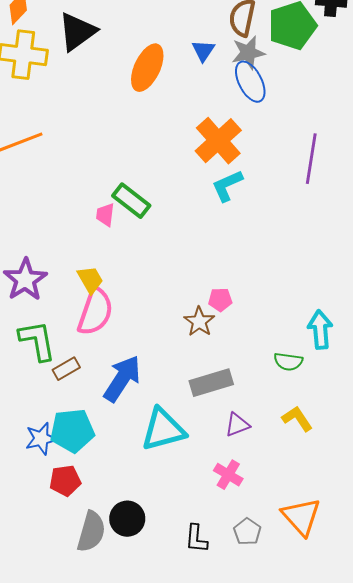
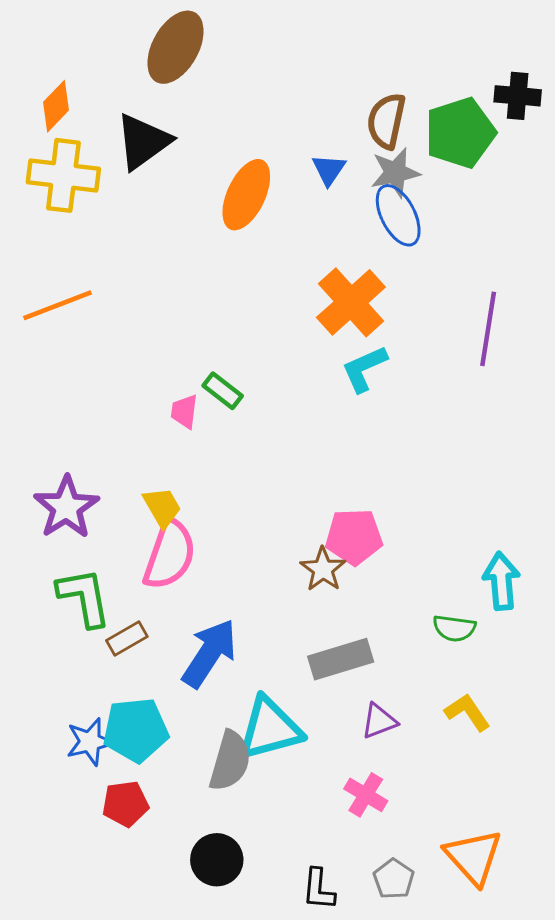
green rectangle: (131, 201) -> (223, 391), size x0.7
pink pentagon: (220, 300) -> (354, 537), size x1.6
gray semicircle: (91, 532) -> (230, 761), moved

